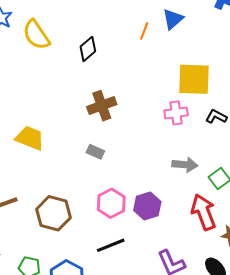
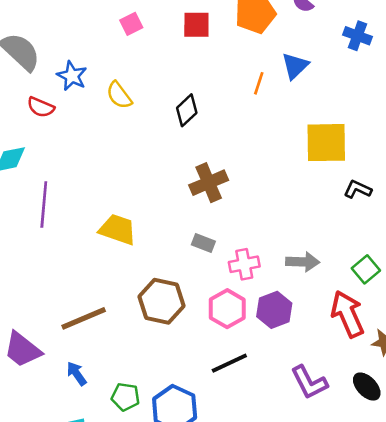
yellow semicircle: (36, 35) -> (119, 95), size x0.7
pink cross: (176, 113) -> (244, 264), moved
gray arrow: (185, 165) -> (303, 262), moved
brown hexagon: (53, 213) -> (162, 301), moved

